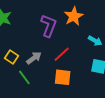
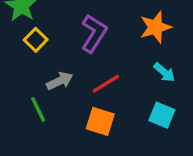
orange star: (74, 16) -> (155, 27), moved
yellow square: (11, 57) -> (36, 40), moved

